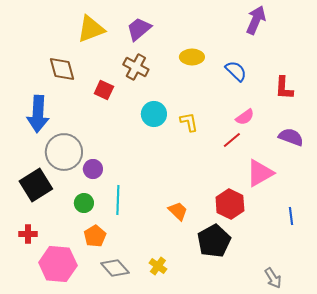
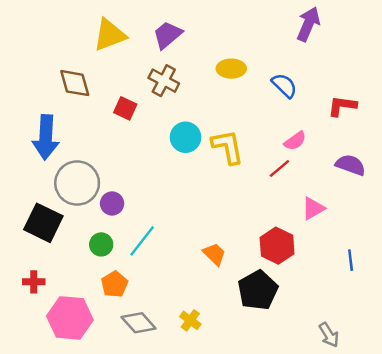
red L-shape: (284, 88) -> (342, 106), turned 95
yellow L-shape: (189, 122) -> (228, 147), size x1.5
pink triangle: (260, 173) -> (313, 208), size x0.7
black square: (36, 185) -> (43, 223), turned -32
cyan line: (118, 200) -> (142, 241), turned 36

